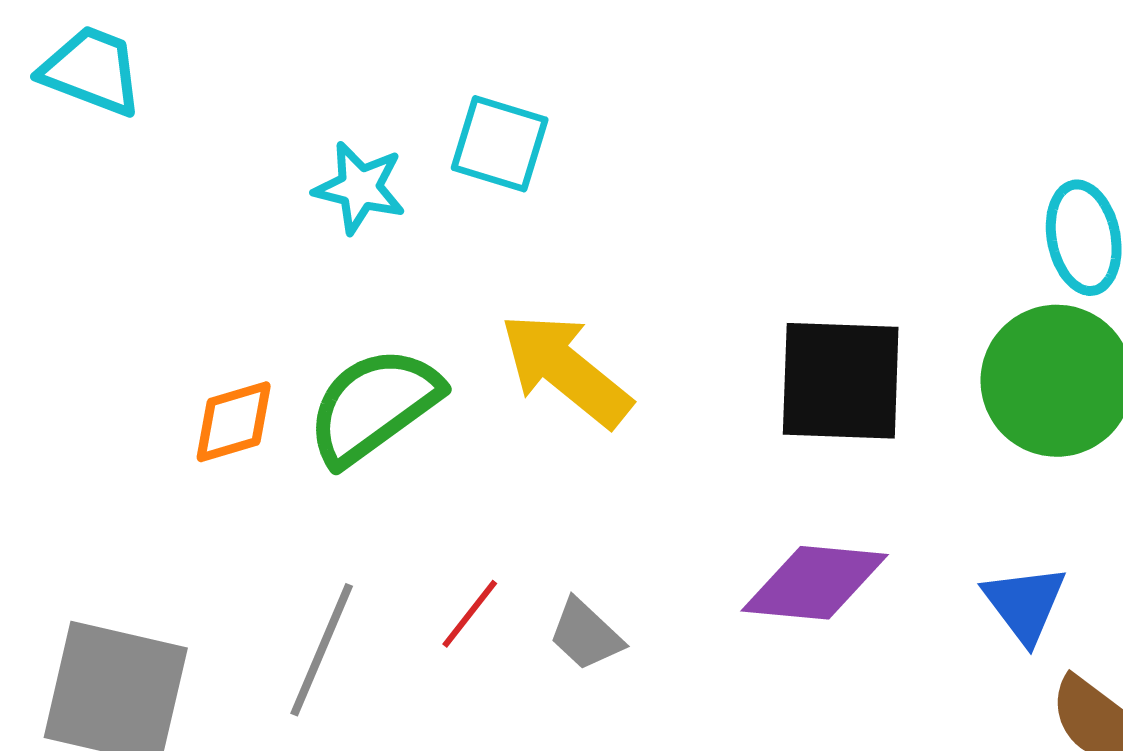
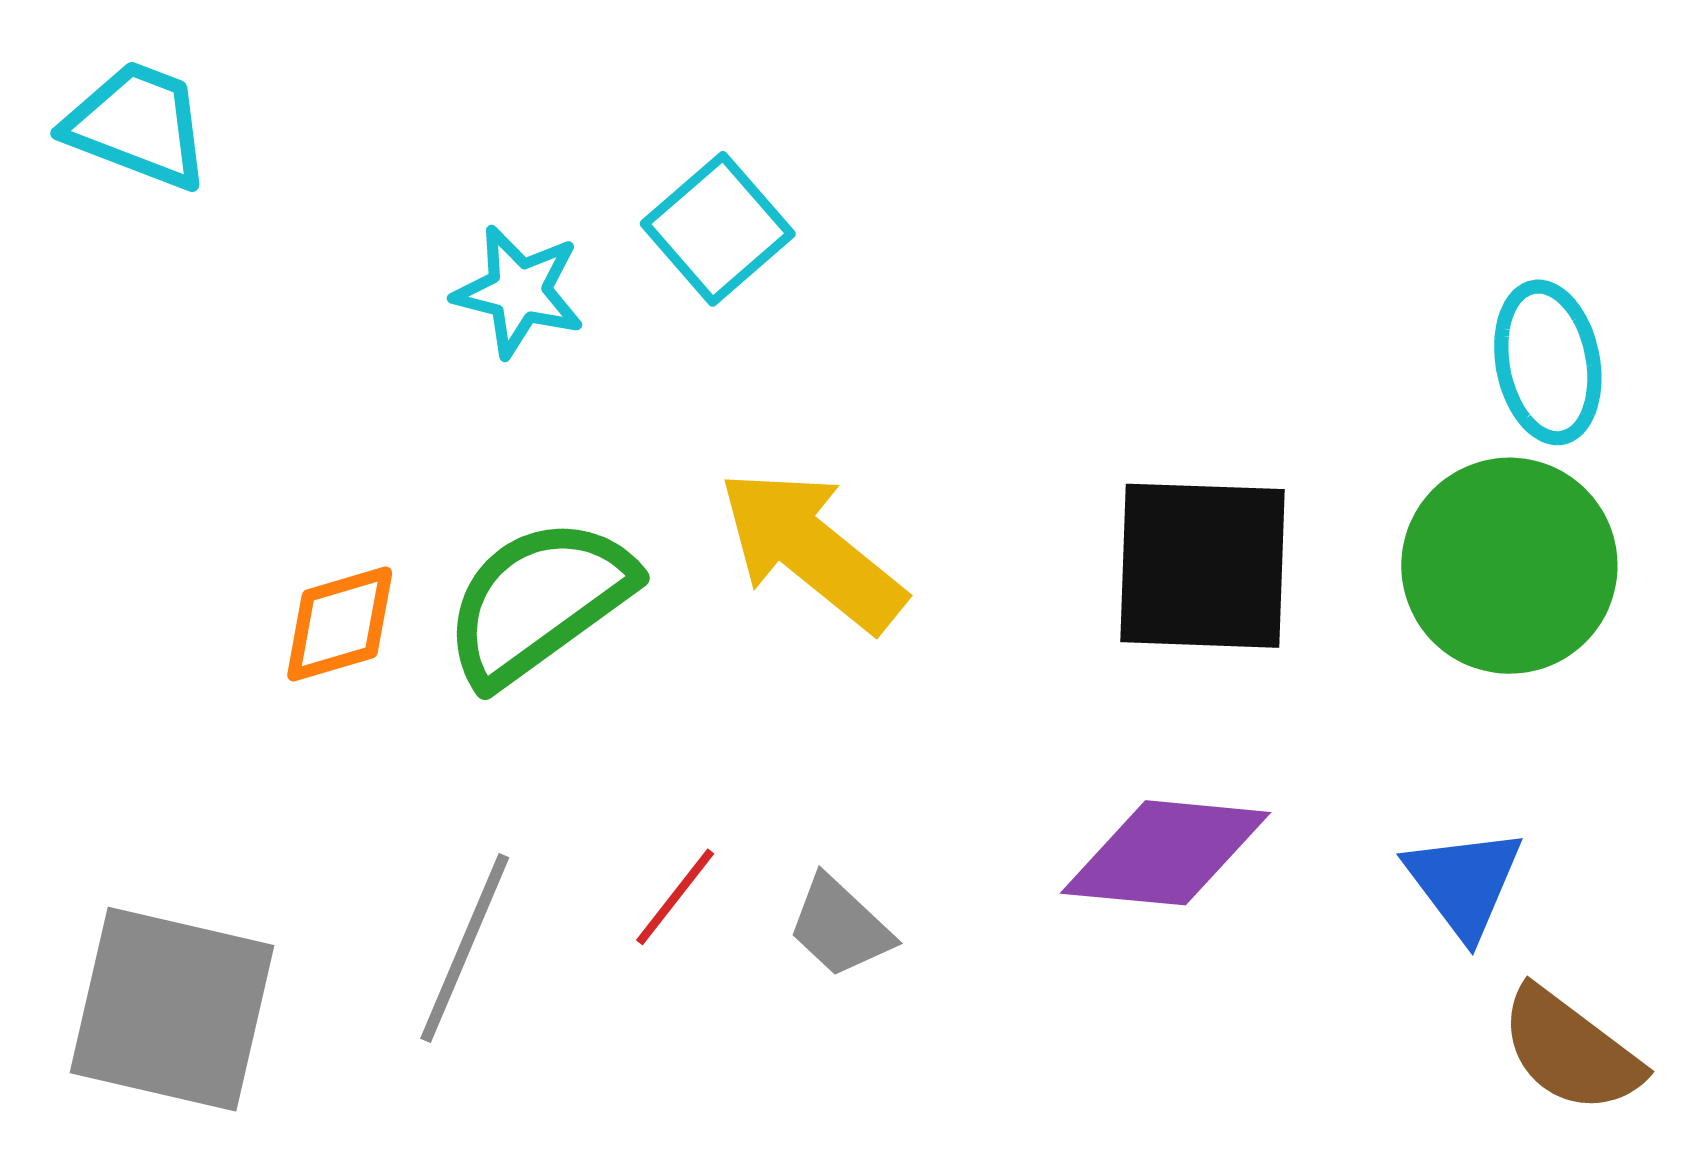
cyan square: (500, 144) -> (718, 229), turned 32

